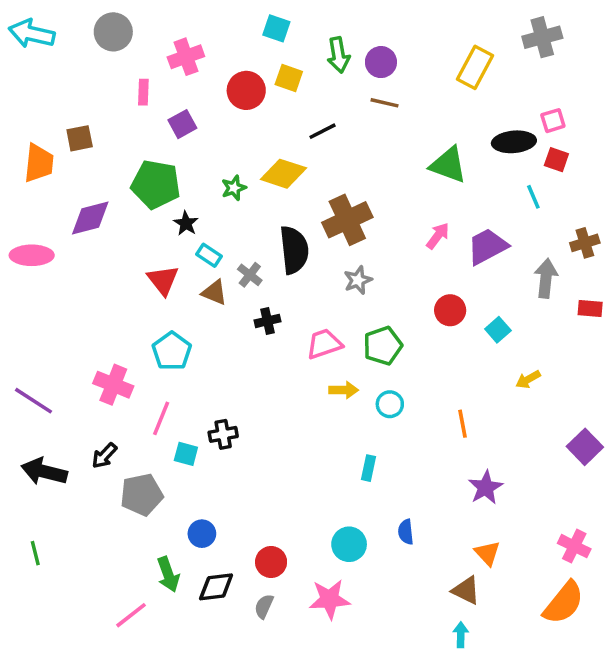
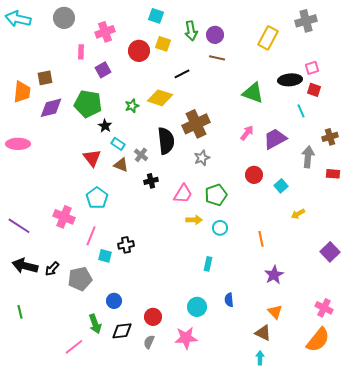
purple diamond: (90, 218) -> (51, 108), moved
pink trapezoid: (324, 344) -> (183, 194), turned 140
black arrow: (104, 456) -> (52, 269), moved

